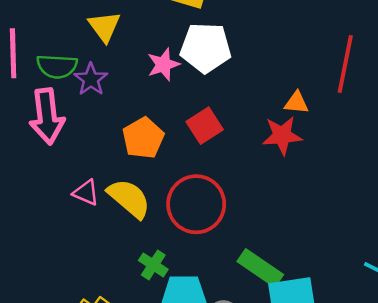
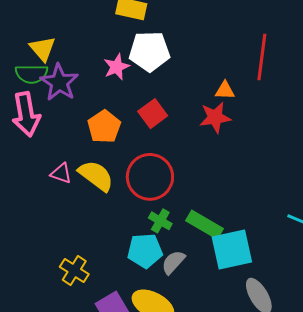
yellow triangle: (104, 27) -> (43, 49), moved
purple star: (91, 79) -> (59, 82), size x1.4
green cross: (153, 265) -> (160, 221), moved

